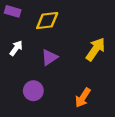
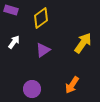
yellow diamond: (47, 21) -> (41, 18), turned -30
purple circle: (33, 91) -> (32, 89), moved

